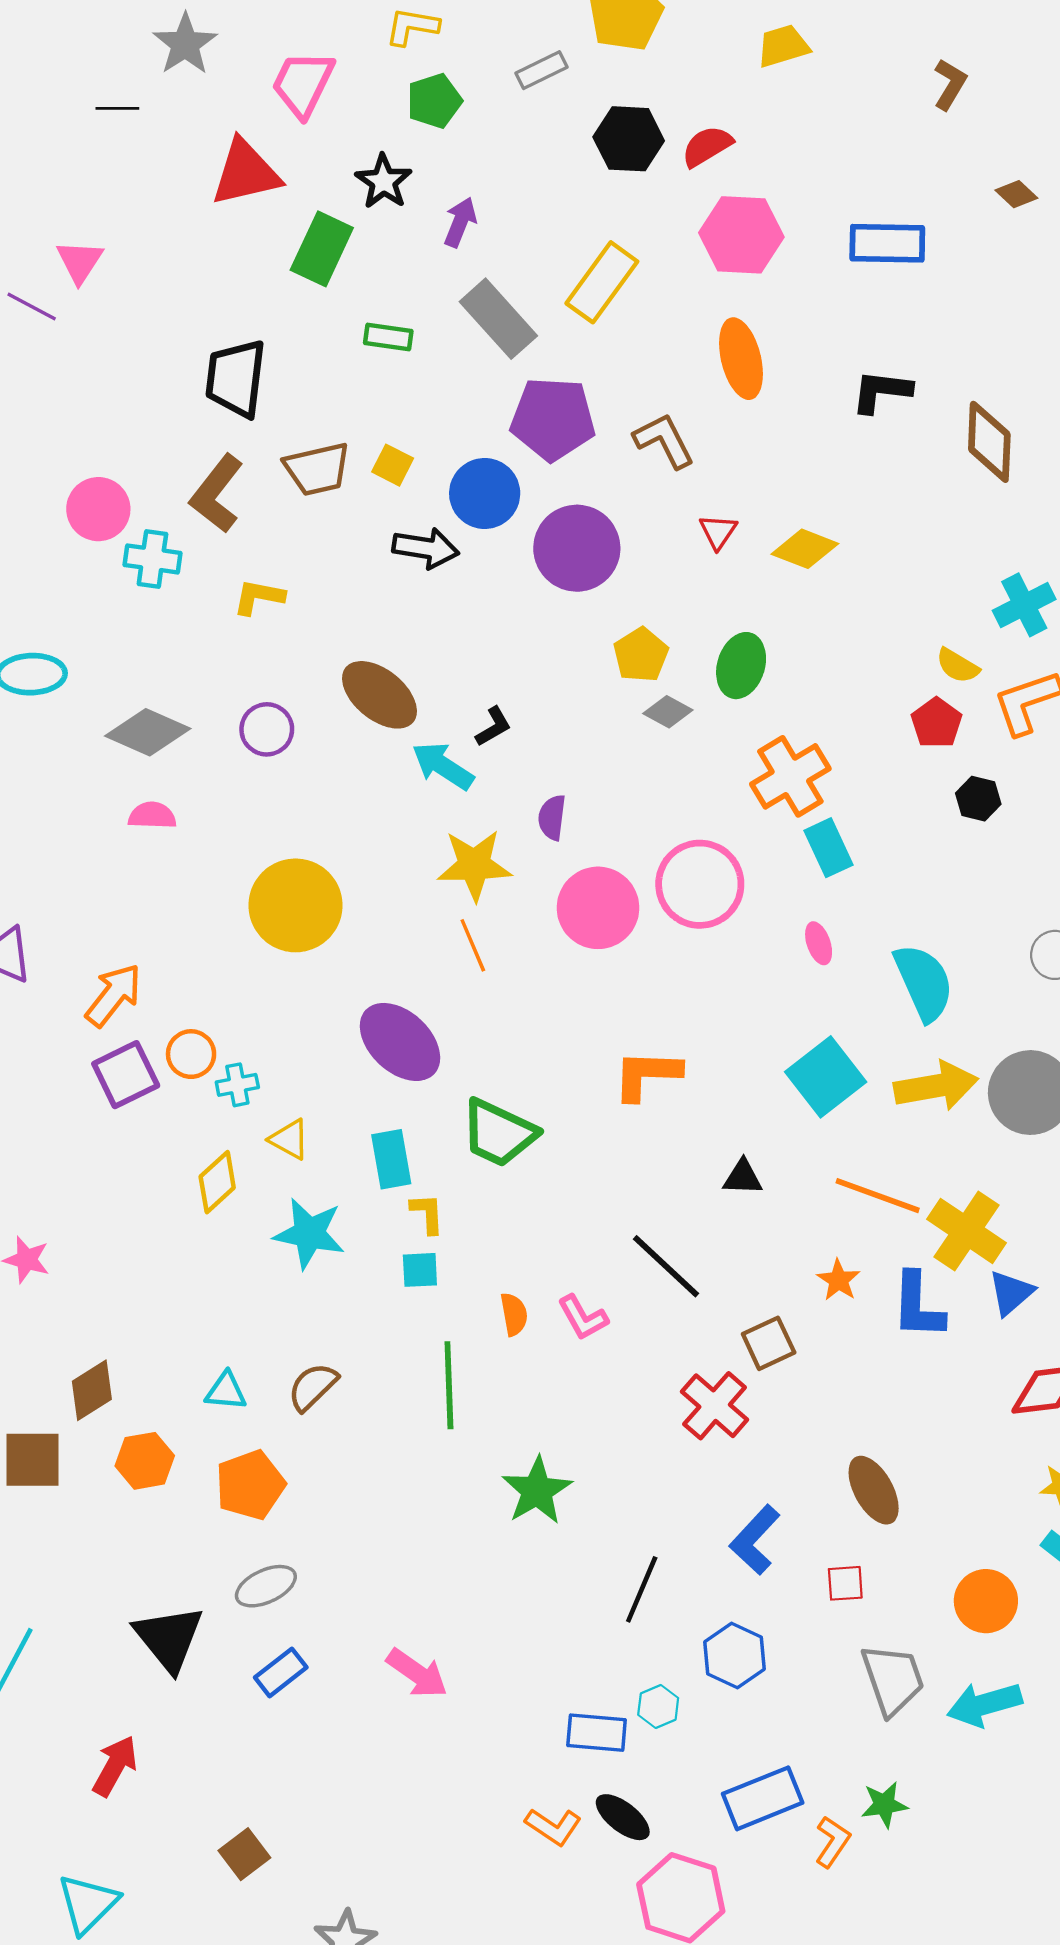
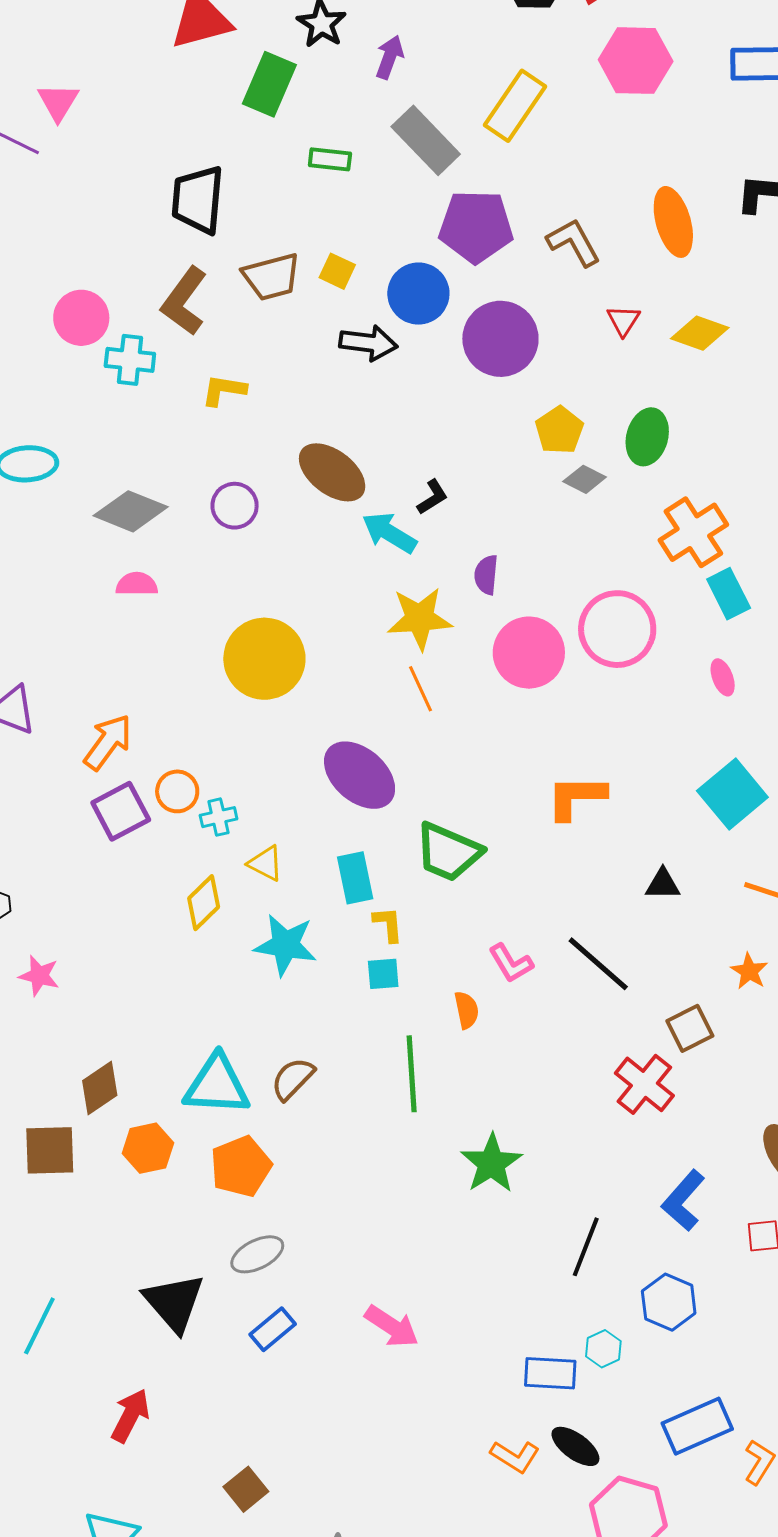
orange ellipse: (741, 359) -> (673, 222), moved
pink L-shape: (583, 1318) -> (511, 963), moved
cyan triangle: (226, 1391) -> (217, 1085), size x1.8

